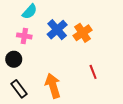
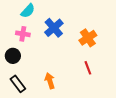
orange cross: (83, 33) -> (88, 38), moved
orange arrow: (53, 86) -> (50, 81), size x0.7

